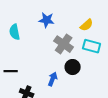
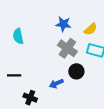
blue star: (47, 20) -> (63, 24), moved
blue arrow: (53, 79) -> (56, 84), turned -136

